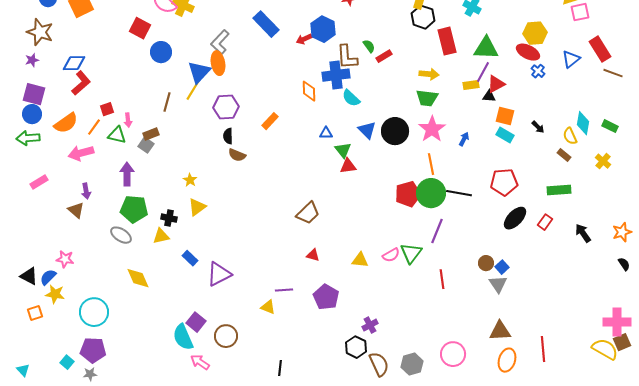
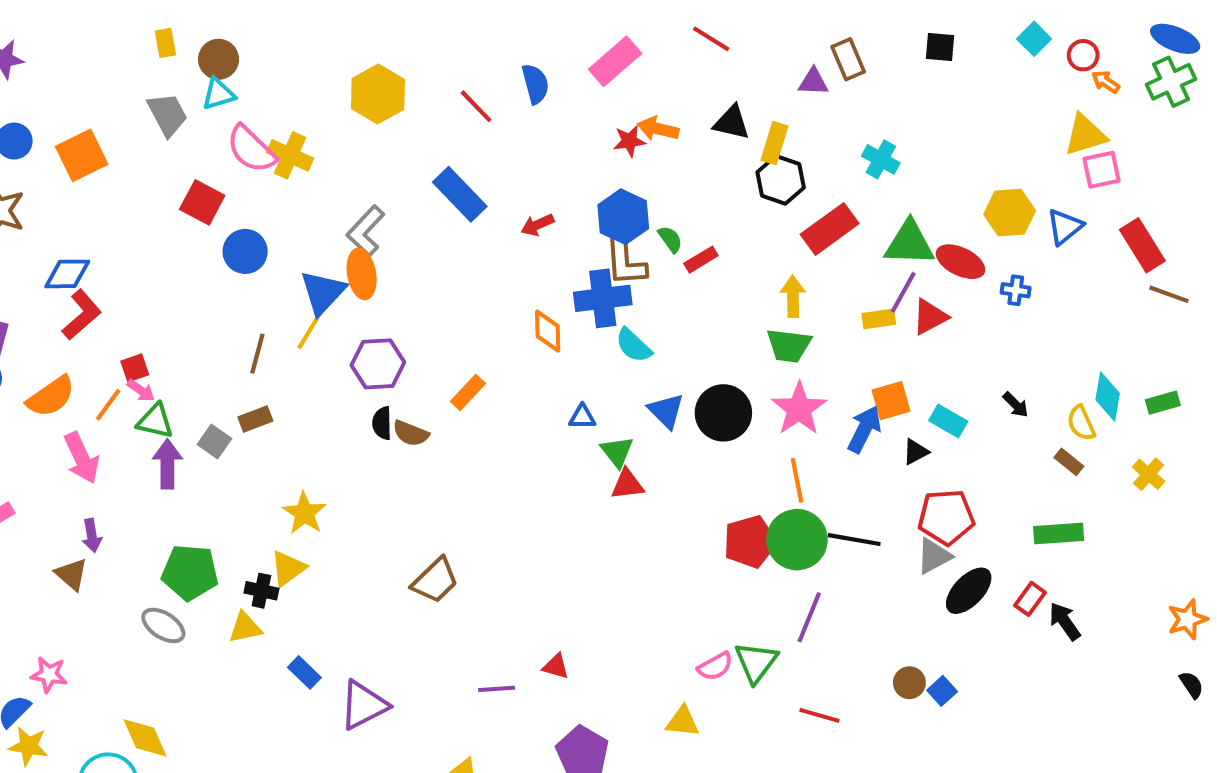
blue hexagon: (323, 29) -> (623, 217), moved
red rectangle: (447, 41) -> (830, 229), turned 68
red ellipse: (528, 52) -> (960, 262), moved
blue triangle: (571, 59) -> (1065, 227), moved
blue cross: (538, 71) -> (1016, 290), turned -32
yellow arrow: (429, 74) -> (793, 296), turned -96
black triangle: (489, 96) -> (916, 452), moved, turned -32
orange square: (505, 116) -> (891, 401), moved, turned -30
pink arrow: (128, 120) -> (141, 390), moved, turned -48
green rectangle: (610, 126) -> (1163, 403), turned -42
brown rectangle: (151, 134) -> (255, 419), moved
blue arrow: (464, 139) -> (864, 429), size x1.6
pink arrow: (81, 153) -> (82, 458), turned -100
brown semicircle: (237, 155) -> (411, 433), moved
purple arrow: (127, 174) -> (167, 464), moved
yellow star: (190, 180) -> (304, 513), size x1.5
yellow triangle: (197, 207) -> (288, 568), moved
brown trapezoid: (308, 213) -> (435, 580), moved
black arrow: (583, 233) -> (1065, 621), moved
yellow triangle: (360, 260) -> (683, 722), moved
yellow diamond: (138, 278) -> (145, 738), moved
red line: (442, 279) -> (819, 715), turned -66
gray triangle: (498, 284) -> (934, 556), moved, turned 36
purple line: (284, 290) -> (497, 689), moved

